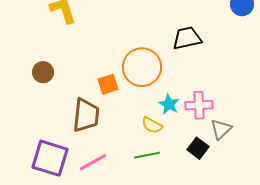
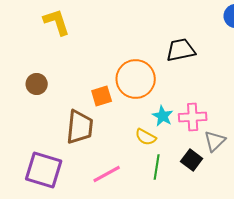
green line: (147, 155) -> (157, 167), moved, turned -70
pink line: (93, 162) -> (107, 174), moved

